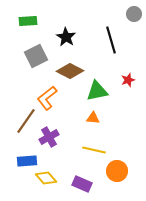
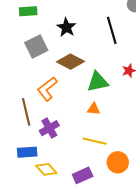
brown line: (26, 121) -> (26, 112), turned -48
purple rectangle: (82, 184) -> (83, 175), turned -48

